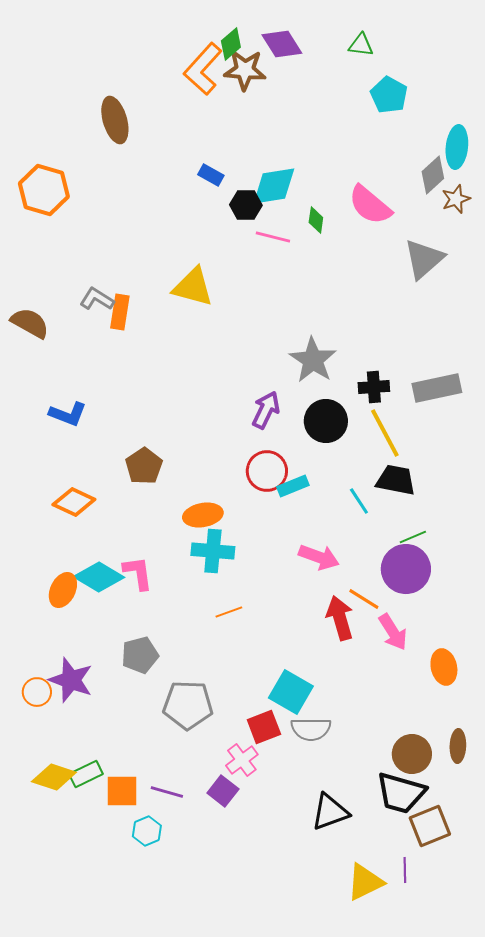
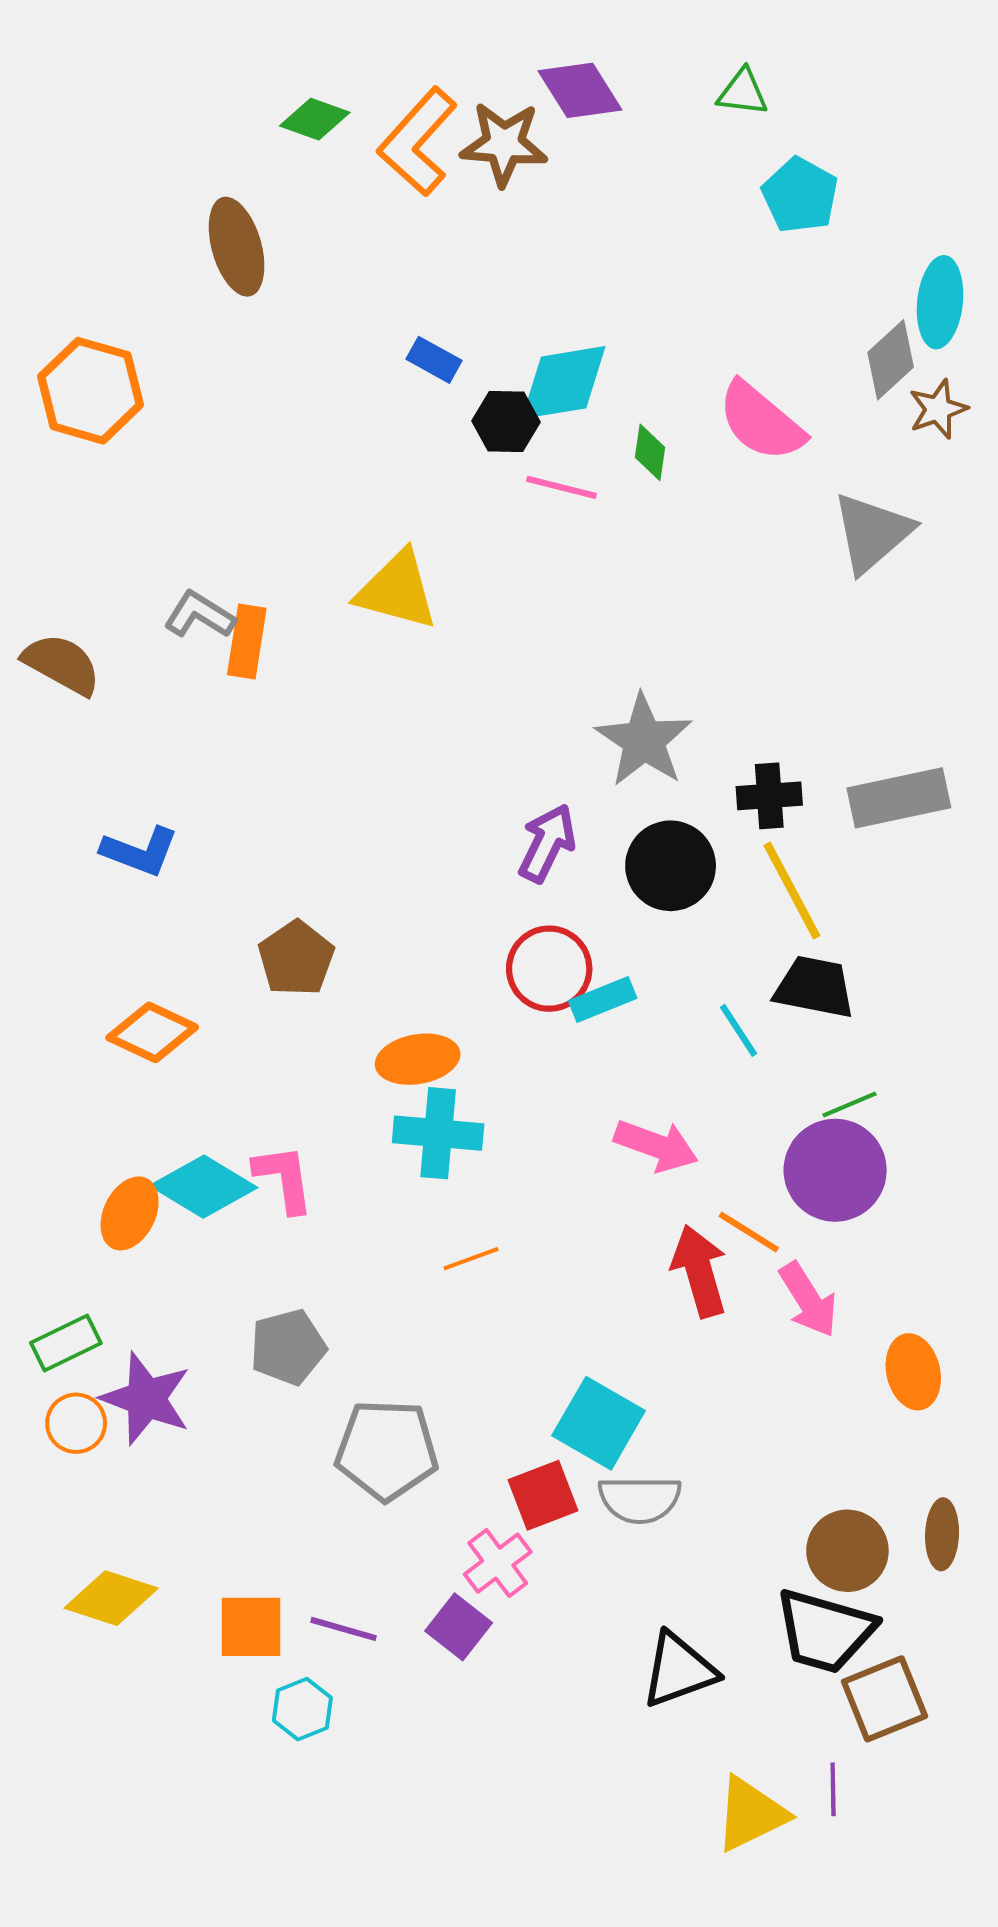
green diamond: (231, 44) -> (315, 119), moved, turned 60
green rectangle: (86, 774) -> (66, 1343), moved

